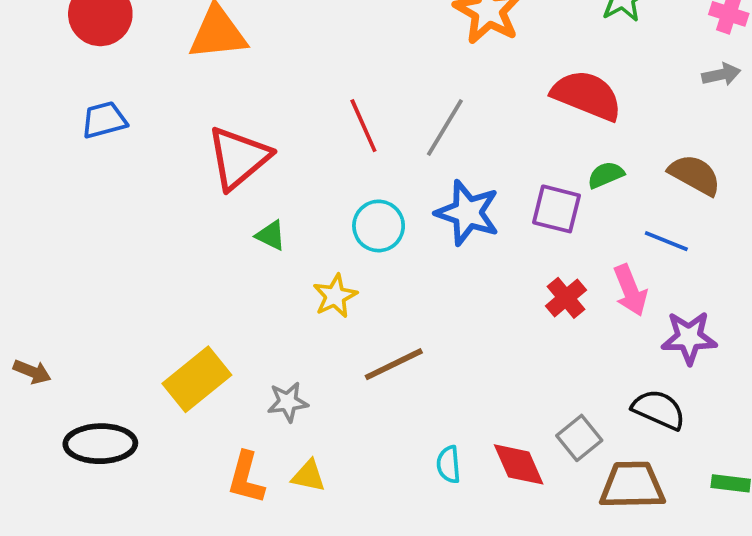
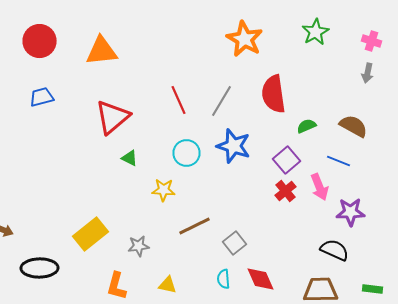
gray arrow: (721, 75) -> (368, 73), turned 114
red semicircle: (587, 95) -> (274, 94), moved, turned -120
purple square: (557, 209) -> (286, 160), moved, turned 36
yellow star: (335, 296) -> (164, 190), turned 30
gray square: (579, 438) -> (234, 243), moved
yellow triangle: (309, 476) -> (168, 285), moved

